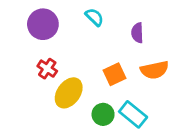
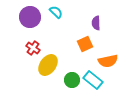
cyan semicircle: (94, 17) -> (56, 12), moved
orange semicircle: (155, 70) -> (108, 61), moved
orange square: (114, 74) -> (85, 44), moved

